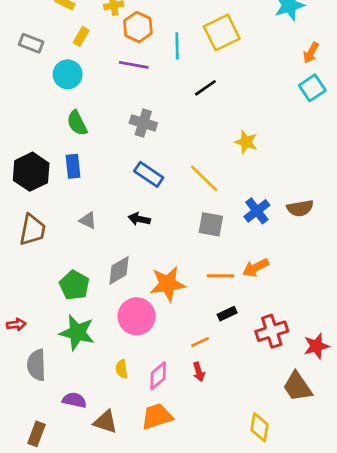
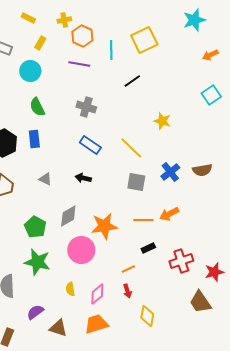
orange arrow: (311, 53) -> (210, 55), turned 35
cyan square: (312, 88) -> (211, 95), moved
purple semicircle: (74, 400) -> (35, 312), turned -48
yellow diamond: (260, 427) -> (147, 316), moved

